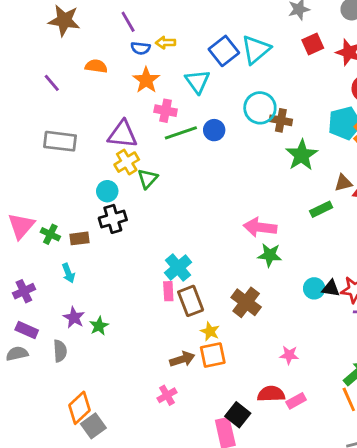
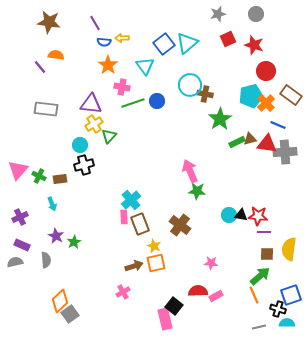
orange semicircle: (96, 66) -> (56, 55), moved
green rectangle: (321, 209) -> (237, 142), moved
pink arrow: (260, 227) -> (190, 171), turned 60

